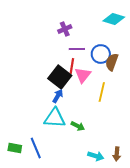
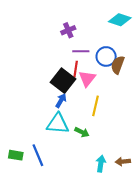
yellow line: (102, 92) -> (96, 106), moved
brown arrow: (117, 154) -> (123, 162), turned 80
cyan arrow: (96, 156) -> (101, 164), turned -98

